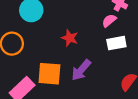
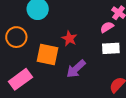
orange square: (49, 74) -> (48, 54), moved

